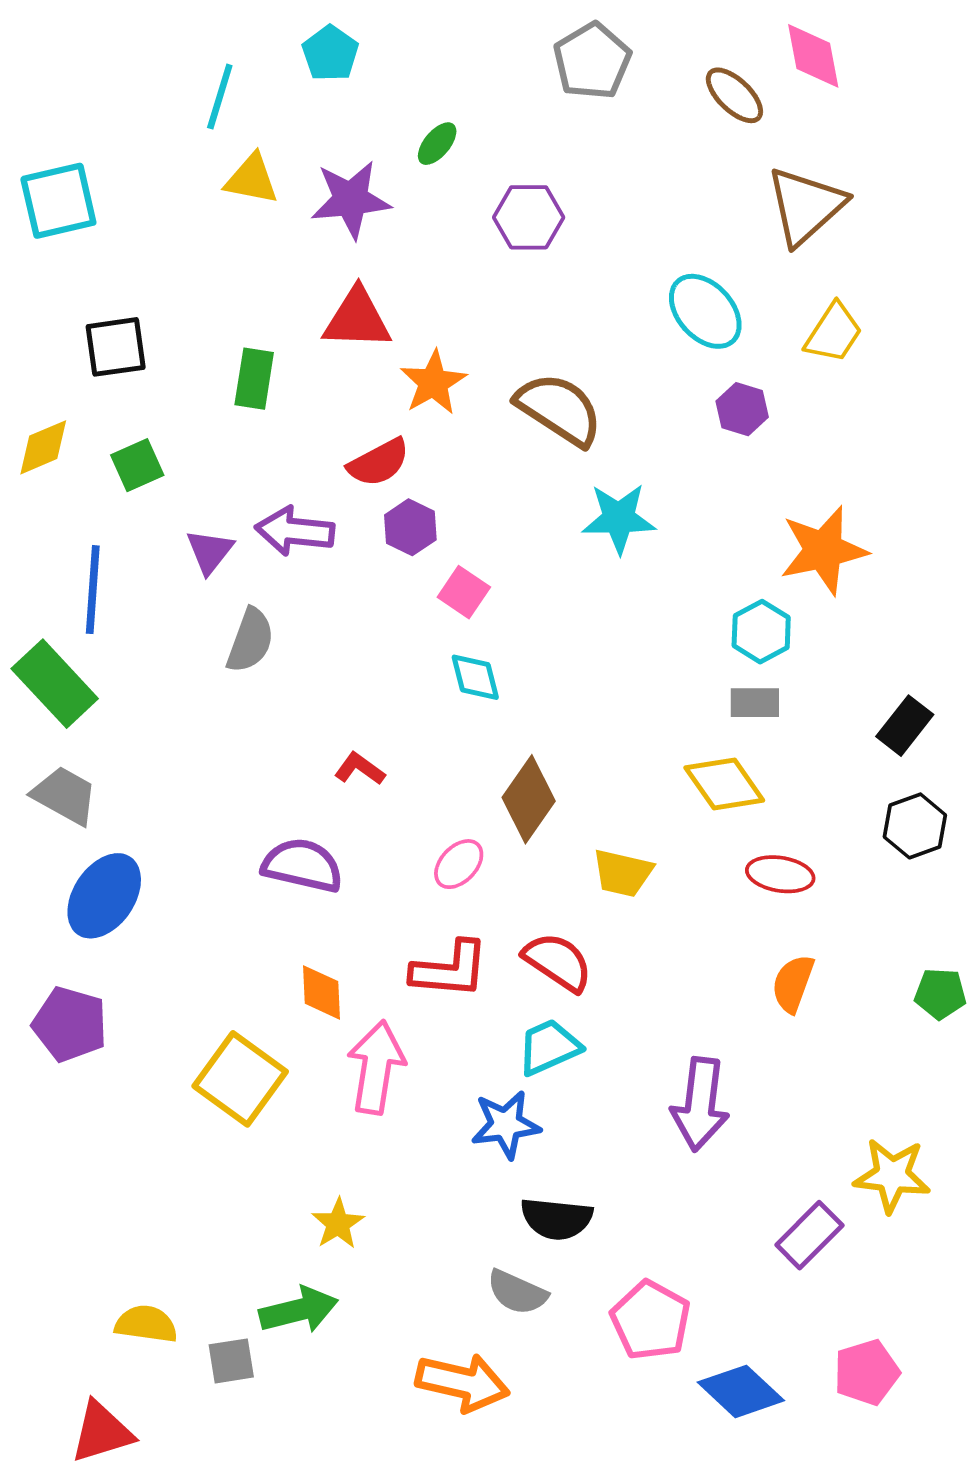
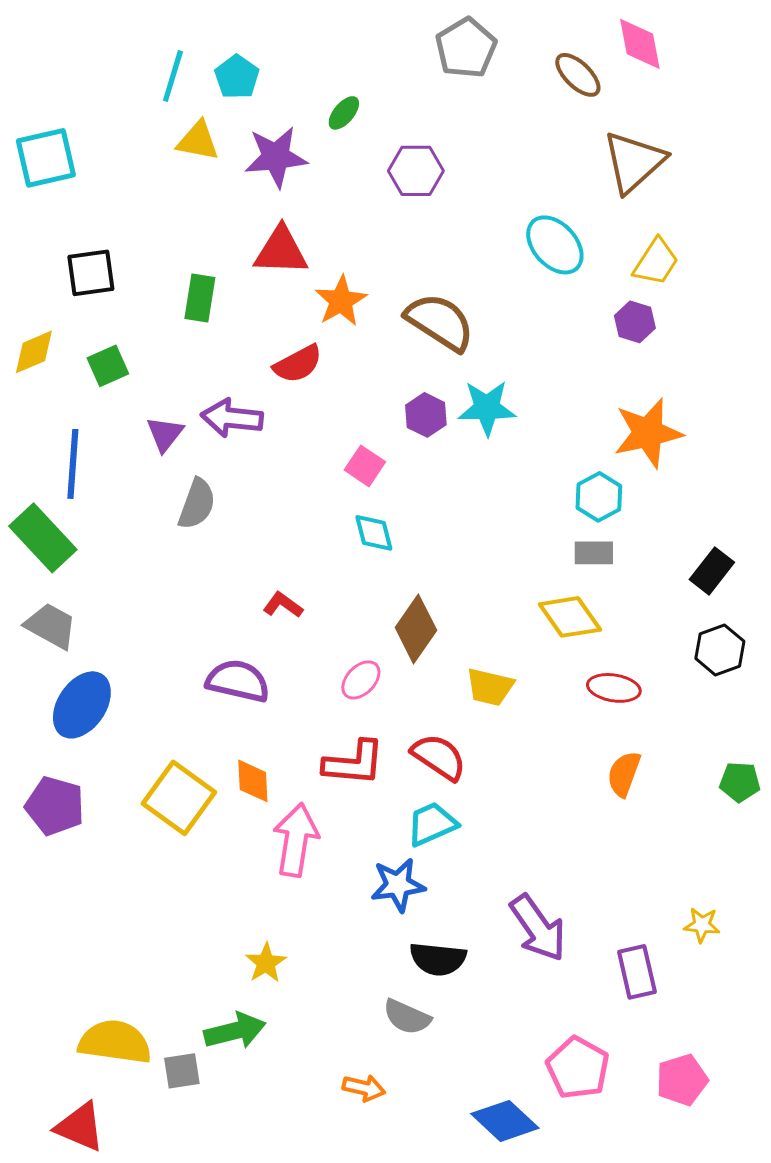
cyan pentagon: (330, 53) -> (237, 77), moved
purple hexagon: (742, 409) -> (635, 322), moved
purple hexagon: (410, 527) -> (426, 415), moved
yellow square: (240, 1079) -> (179, 798), moved
purple arrow: (700, 1104) -> (538, 928), moved, turned -42
yellow star: (892, 1175) -> (702, 925), size x0.6
purple rectangle: (809, 1235) -> (637, 972), turned -58
pink pentagon: (651, 1320) -> (578, 1068), moved
yellow semicircle: (146, 1324) -> (115, 1042), size x1.5
orange arrow: (463, 1383) -> (364, 1088), size x0.6
blue diamond: (741, 1391) -> (505, 1121), moved
red triangle: (102, 1432) -> (80, 1127), turned 40

